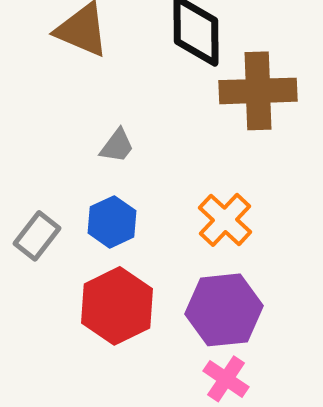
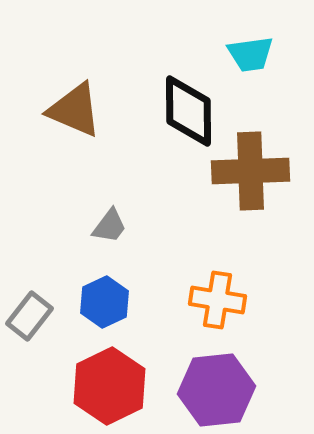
orange cross: (225, 220) -> (218, 300), turned -34

